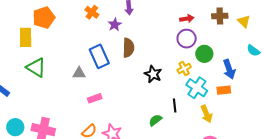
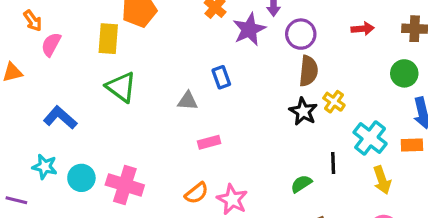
purple star: (115, 25) -> (249, 29), size x1.5
purple circle: (187, 39) -> (301, 34), moved
brown semicircle: (128, 48) -> (308, 71), moved
green circle: (204, 54) -> (404, 73), moved
blue rectangle: (99, 56) -> (221, 77), size x0.6
yellow cross: (184, 69) -> (334, 102), moved, turned -32

